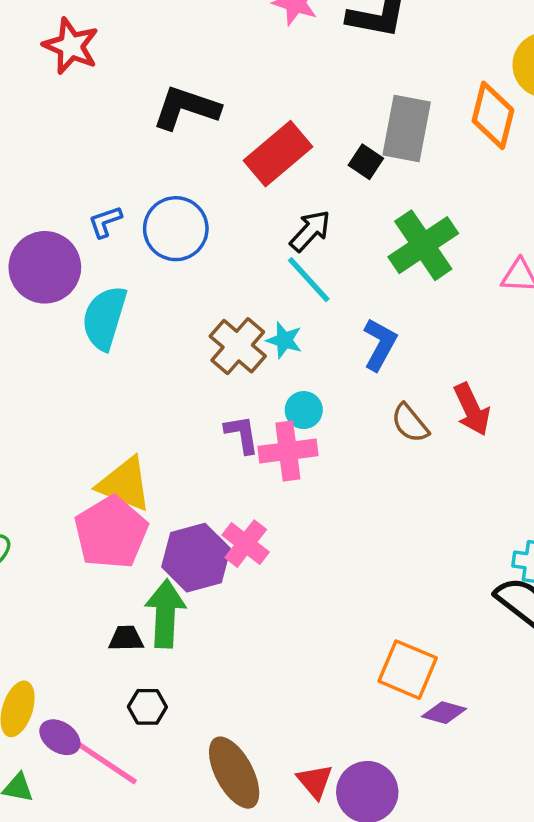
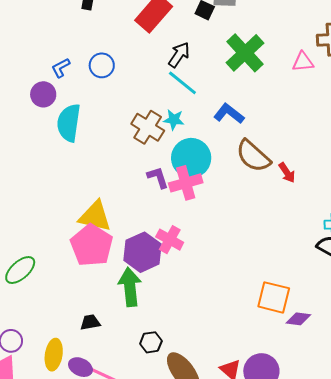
blue circle: (176, 229) -> (102, 65), size x0.7
purple circle: (45, 267) -> (43, 94), moved, size x0.6
blue L-shape: (380, 344) -> (229, 114), turned -72
red arrow: (472, 409) -> (287, 173), moved, size x0.7
cyan circle: (304, 410) -> (191, 158), size x1.8
brown semicircle: (410, 423) -> (253, 156), size x1.5
black trapezoid: (126, 638) -> (90, 322), moved
black hexagon: (147, 707) -> (151, 342), moved

